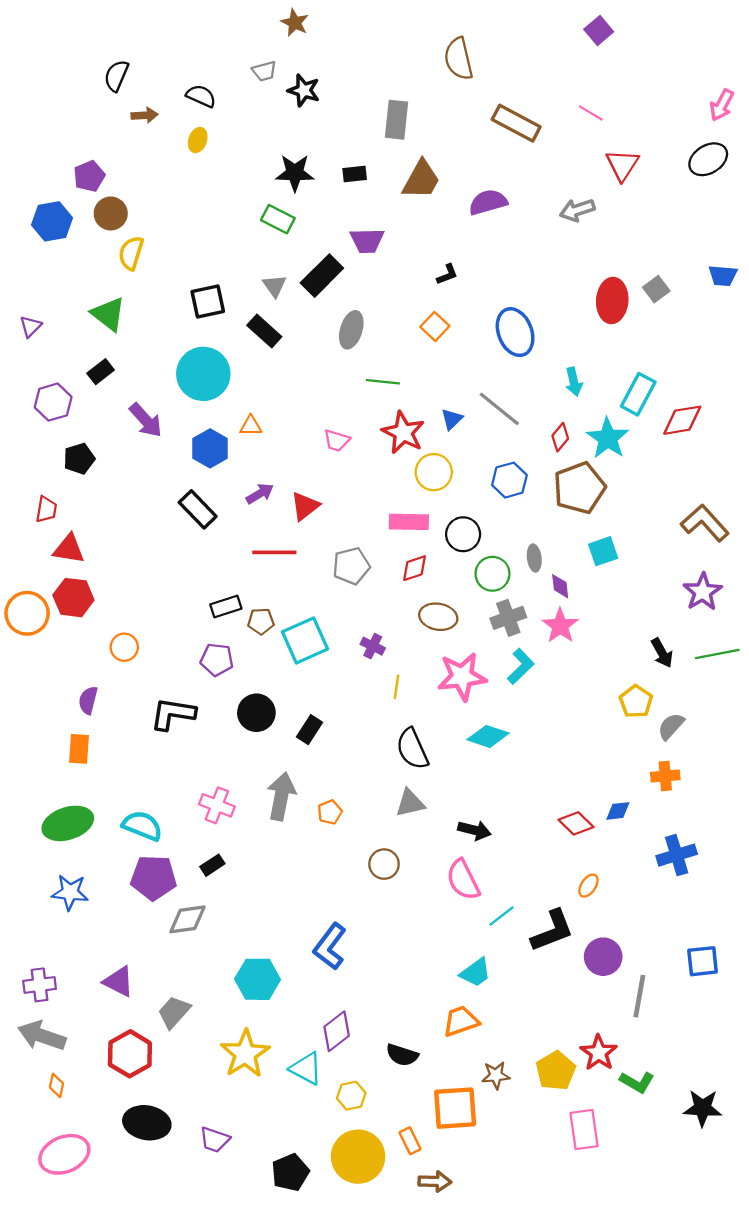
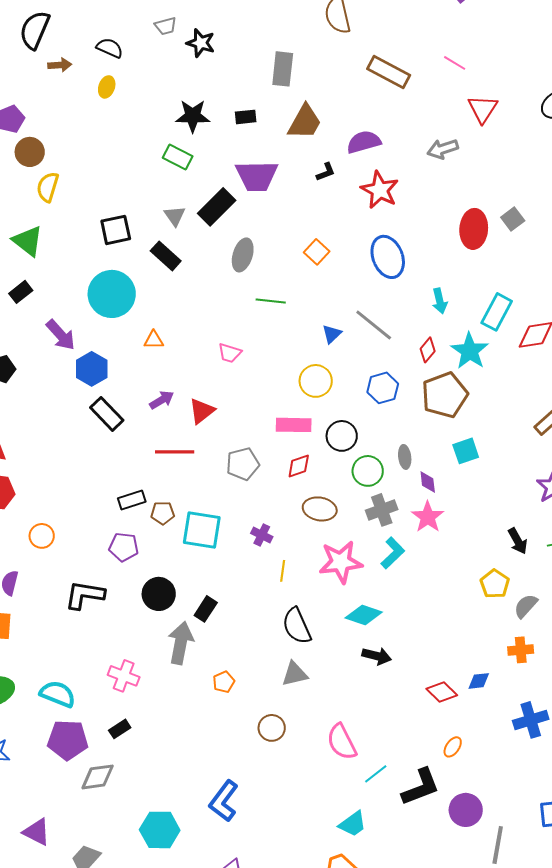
black semicircle: (116, 76) -> (35, 30), size x1.4
purple trapezoid: (367, 241) -> (257, 176), size x1.4
black L-shape: (447, 274) -> (326, 172), moved
red star: (403, 433) -> (380, 190), moved
blue hexagon: (210, 448) -> (92, 369), moved
cyan square: (305, 640) -> (202, 530), turned 33
gray arrow: (281, 796) -> (181, 643), moved
black arrow: (474, 830) -> (377, 656), moved

